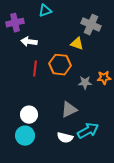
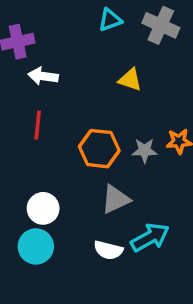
cyan triangle: (45, 11) -> (110, 20), moved
gray cross: (91, 25) -> (161, 25), moved
orange hexagon: (60, 65) -> (99, 149), moved
red line: (35, 69) -> (38, 125), moved

